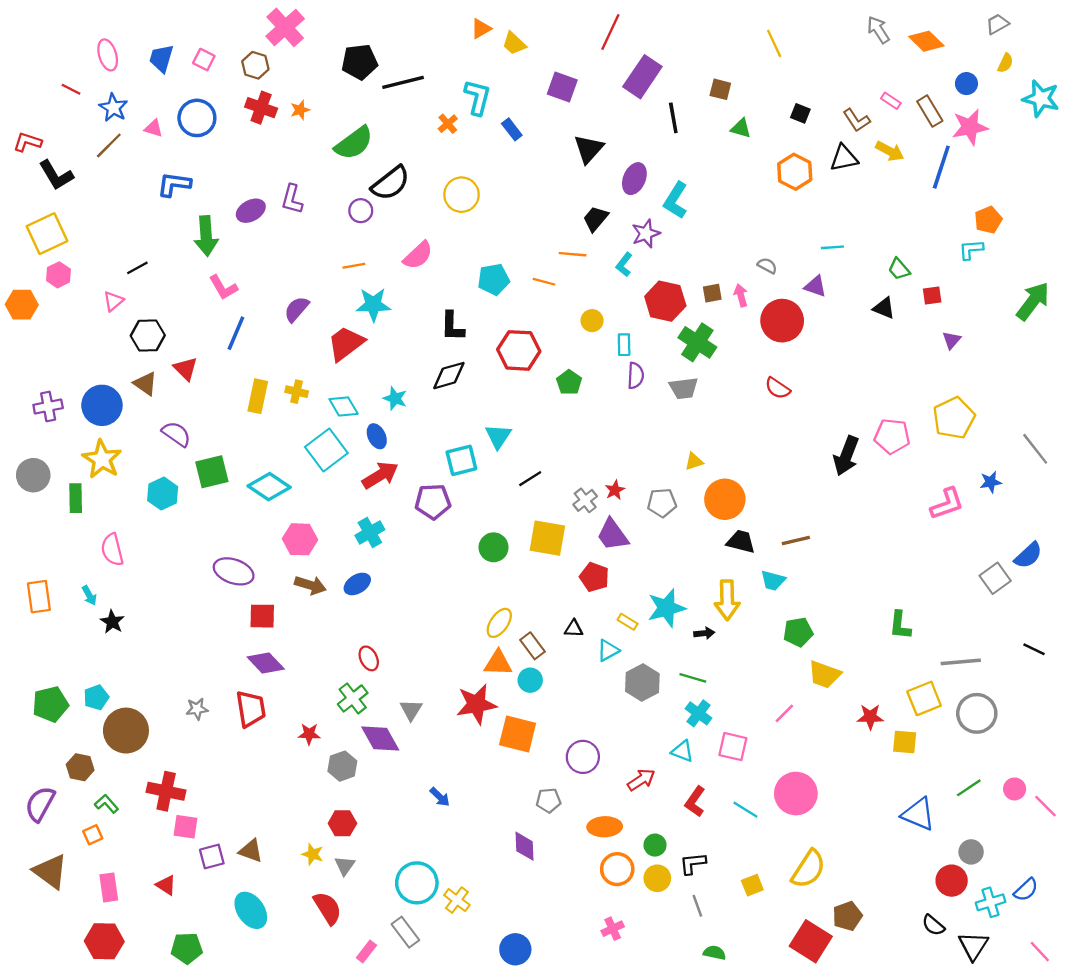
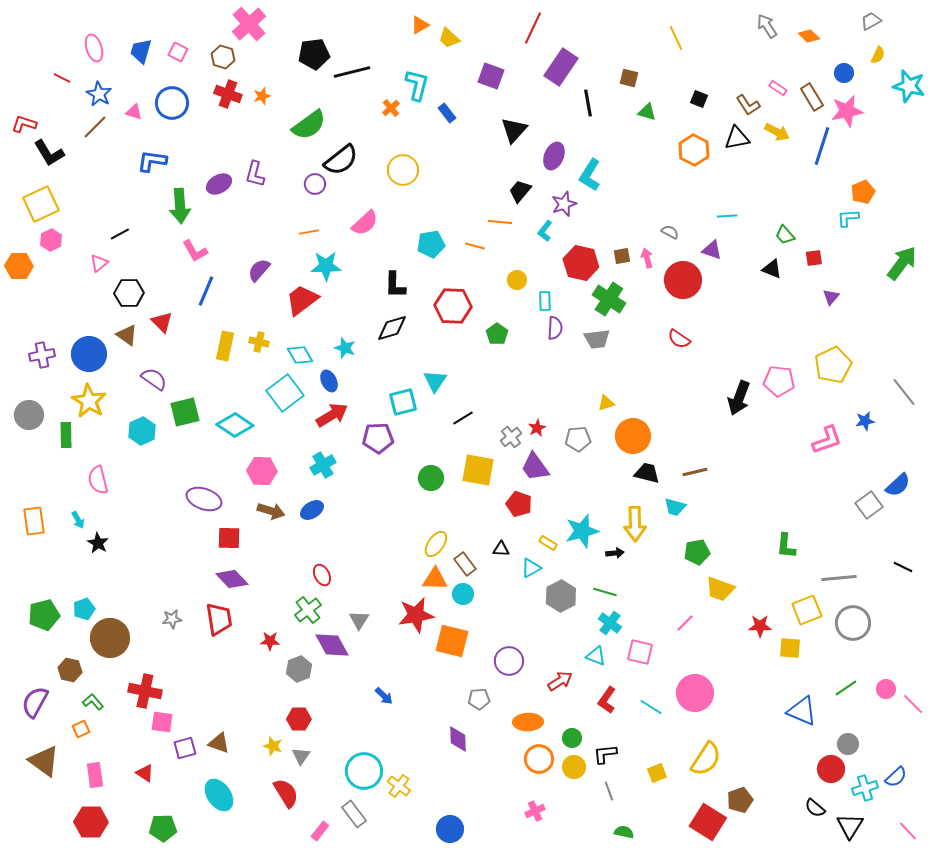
orange diamond: (926, 41) -> (809, 36), size x0.7

